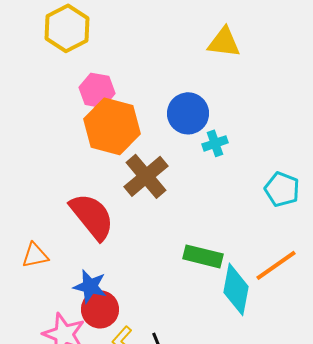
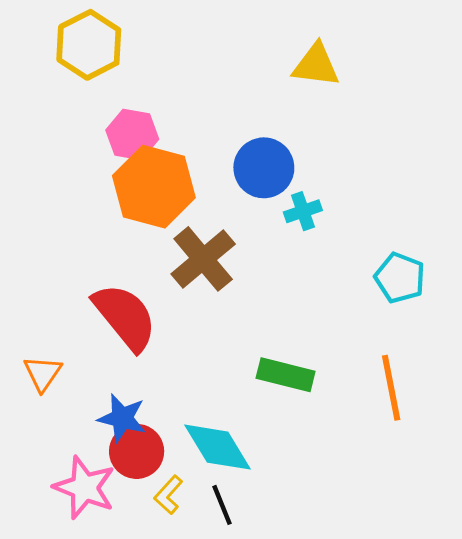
orange triangle: (35, 255) -> (43, 373), turned -44
orange line: (276, 265) -> (391, 388), turned -66
cyan diamond: (236, 289) -> (218, 447), moved, turned -42

